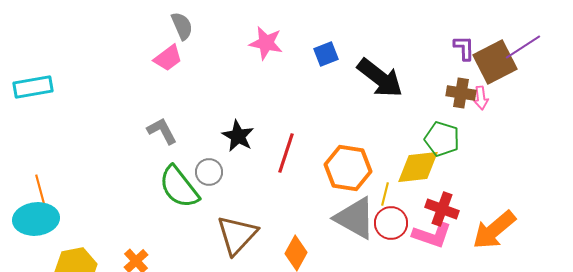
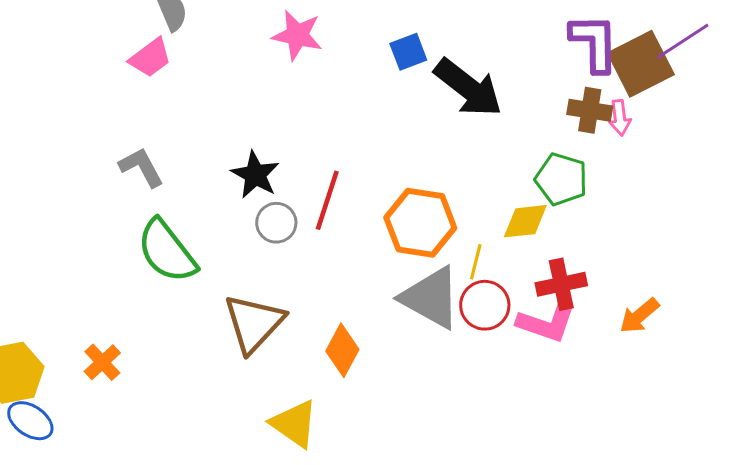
purple L-shape: (464, 48) -> (594, 43), size x1.6
blue square: (326, 54) -> (408, 52), moved
yellow diamond: (418, 167) -> (525, 221), size x0.7
gray circle: (209, 172) -> (276, 223), moved
red cross: (442, 209) -> (561, 284), turned -32
orange arrow: (494, 230) -> (639, 316), size x0.6

